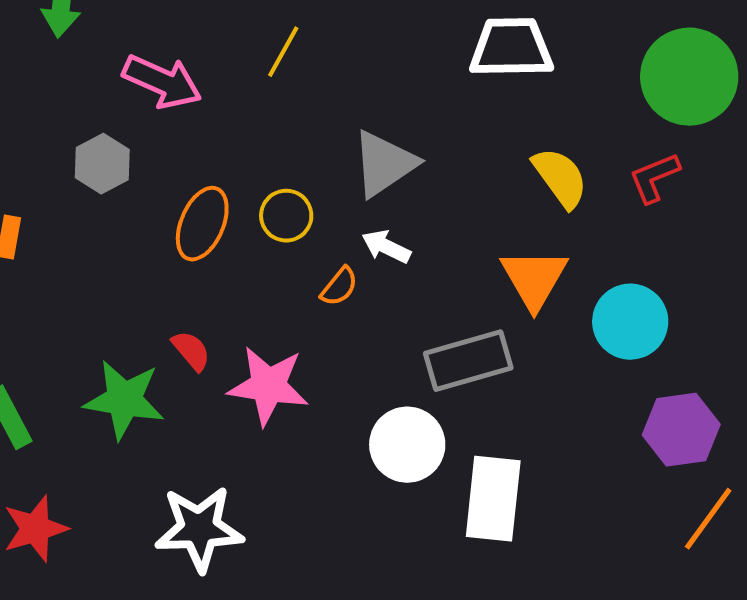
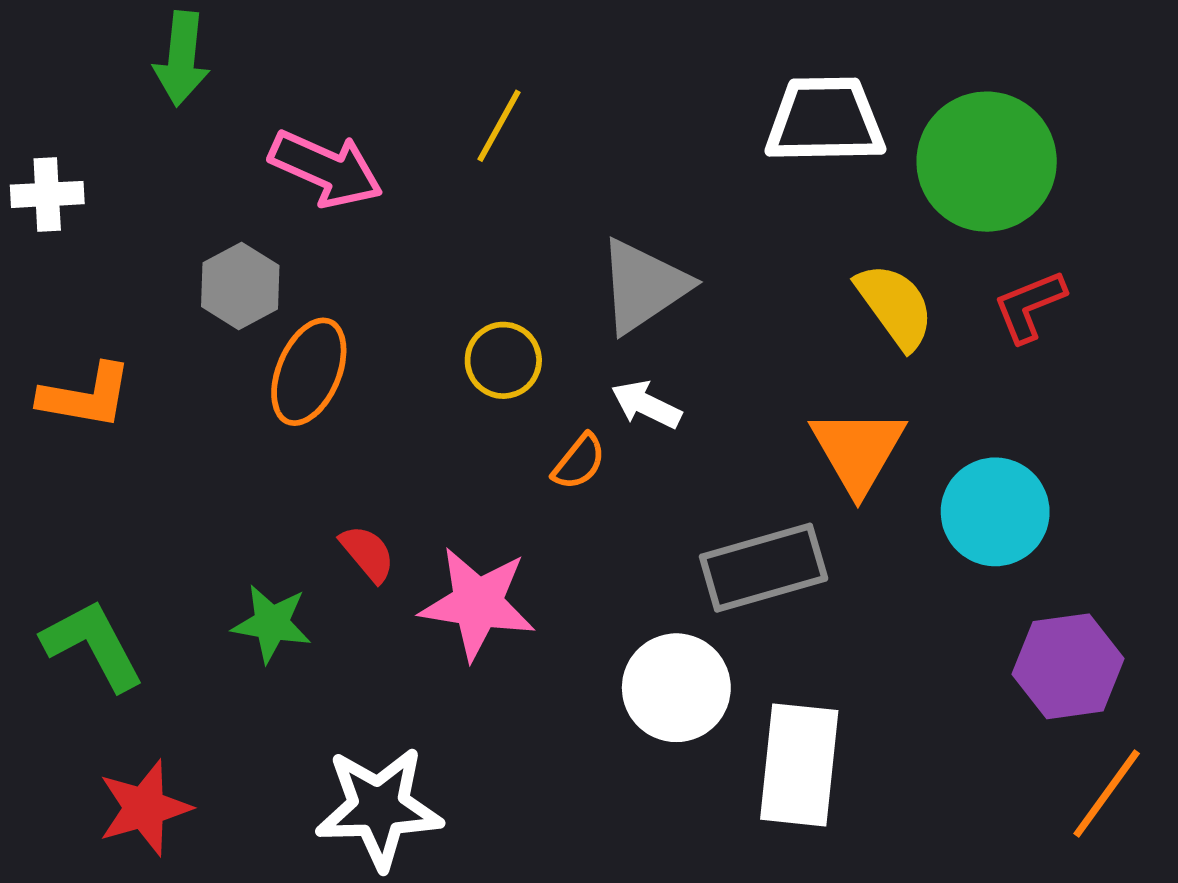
green circle: (689, 77) -> (987, 162), moved
orange ellipse: (202, 224) -> (309, 372), moved
green star: (124, 400) -> (272, 623), size x0.7

